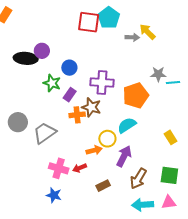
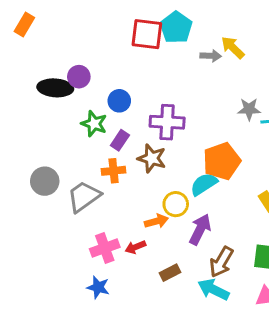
orange pentagon: (136, 95) -> (222, 161), moved
orange cross: (77, 115) -> (114, 171), moved
pink cross: (59, 168) -> (105, 248), turned -36
cyan arrow: (143, 205) -> (213, 290), moved, turned 30

